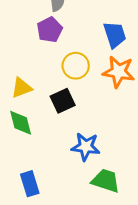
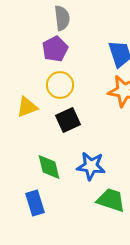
yellow circle: (76, 66) -> (60, 85), moved
green diamond: (21, 123) -> (49, 167), moved

